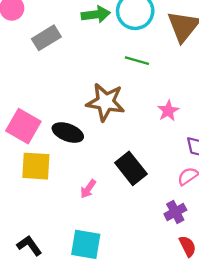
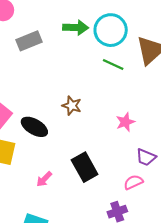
green line: (137, 61) -> (113, 64), moved
brown star: (106, 102) -> (72, 106), size x0.6

